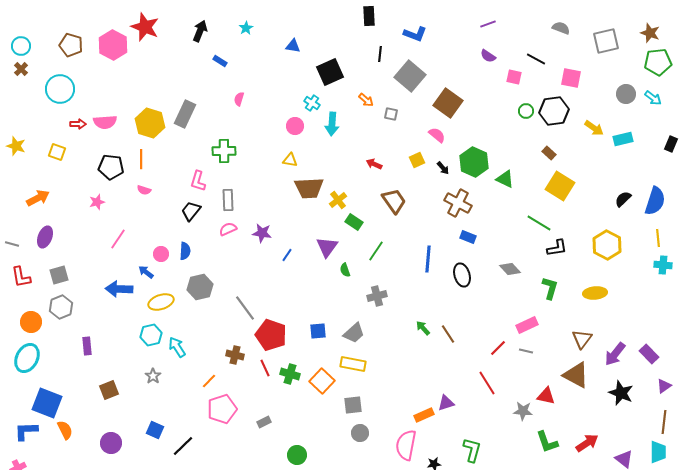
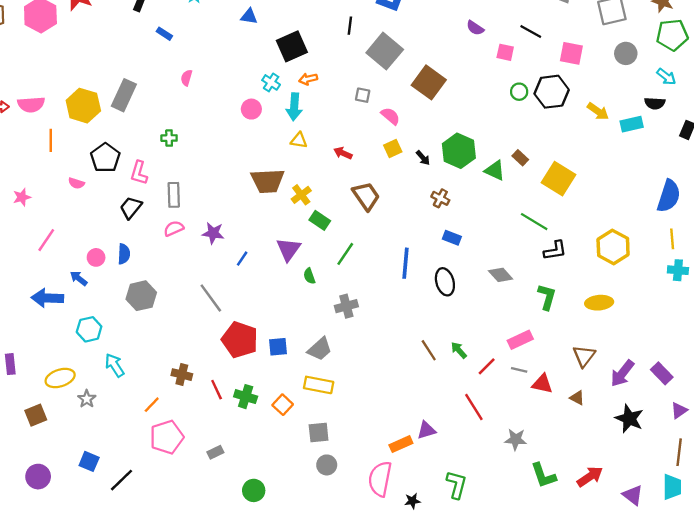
gray circle: (626, 94) -> (626, 53), moved
orange arrow: (366, 100) -> (308, 79), moved, turned 126
pink semicircle: (437, 135) -> (390, 116), moved
green cross: (224, 151) -> (169, 138), size x0.6
brown rectangle: (549, 153) -> (520, 158), moved
orange line: (141, 159) -> (51, 140), moved
yellow triangle: (290, 160) -> (299, 140), moved
black pentagon: (111, 167) -> (105, 158), moved, turned 30
black semicircle: (623, 199) -> (655, 103), moved, turned -132
brown cross: (458, 203) -> (440, 198), size x0.6
yellow ellipse: (161, 302) -> (60, 378), moved
gray line: (245, 308) -> (211, 298), moved
green arrow: (423, 328) -> (459, 350), moved
cyan hexagon: (151, 335) -> (89, 329), moved
red pentagon: (271, 335) -> (240, 340), moved
brown triangle: (576, 375) -> (577, 398), size x0.5
orange square: (322, 381) -> (283, 405), size x0.7
red triangle: (546, 396) -> (542, 384), moved

